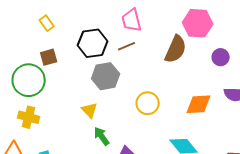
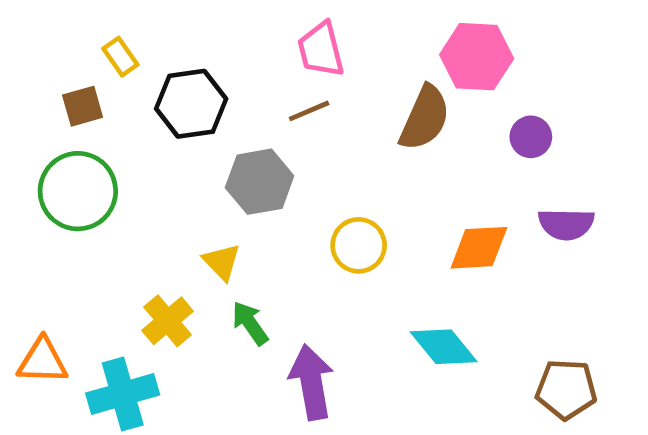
black hexagon: (93, 43) -> (191, 104), moved
brown square: (49, 57) -> (83, 106), moved
yellow cross: (29, 117) -> (168, 321), moved, turned 35

